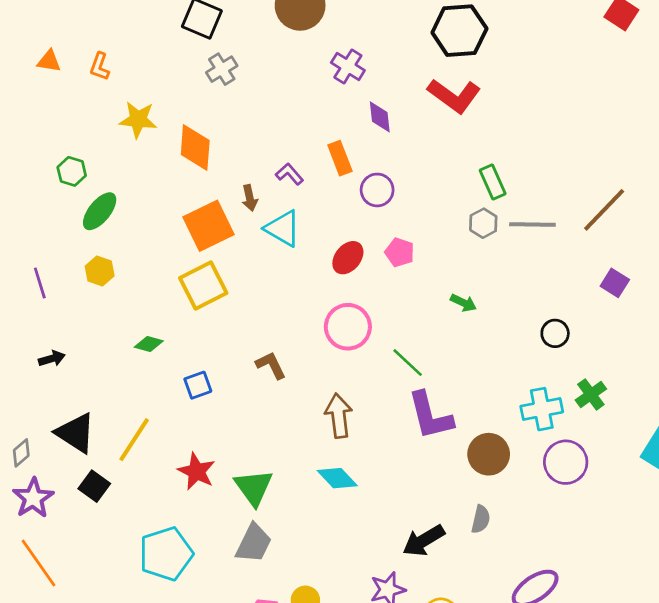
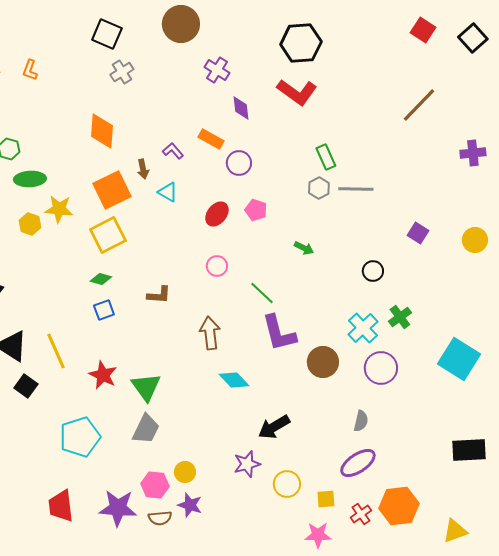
yellow star: (138, 120) -> (59, 209), moved
orange rectangle: (340, 158) -> (211, 139), turned -40
brown line: (604, 210) -> (419, 105), moved
green ellipse: (100, 211) -> (30, 179), turned 48
cyan triangle: (283, 228) -> (168, 192), size x0.7
pink circle: (348, 327) -> (217, 266), size x0.6
green diamond: (149, 344) -> (101, 279), moved
brown L-shape: (271, 365) -> (159, 295), turned 120
cyan cross: (542, 409) -> (363, 328), turned -32
yellow line: (134, 440) -> (56, 351), turned -57
cyan diamond: (337, 478) -> (234, 380), moved
gray semicircle: (481, 519) -> (361, 421), moved

